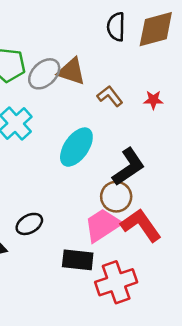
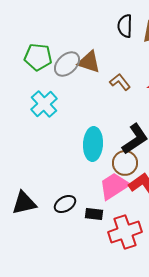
cyan ellipse: (76, 147) -> (93, 144), moved, turned -32
black ellipse: (29, 224) -> (65, 204), moved
black rectangle: (78, 260) -> (94, 214), size x0.7

